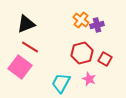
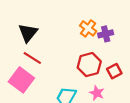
black triangle: (26, 24) -> (28, 33), turned -30
red square: (105, 59) -> (114, 71), turned 32

